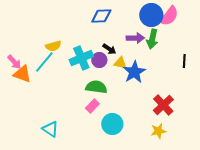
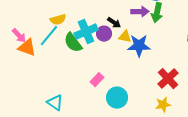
blue star: (134, 72) -> (139, 46), turned 30
green semicircle: (96, 87) -> (73, 43), moved, turned -135

